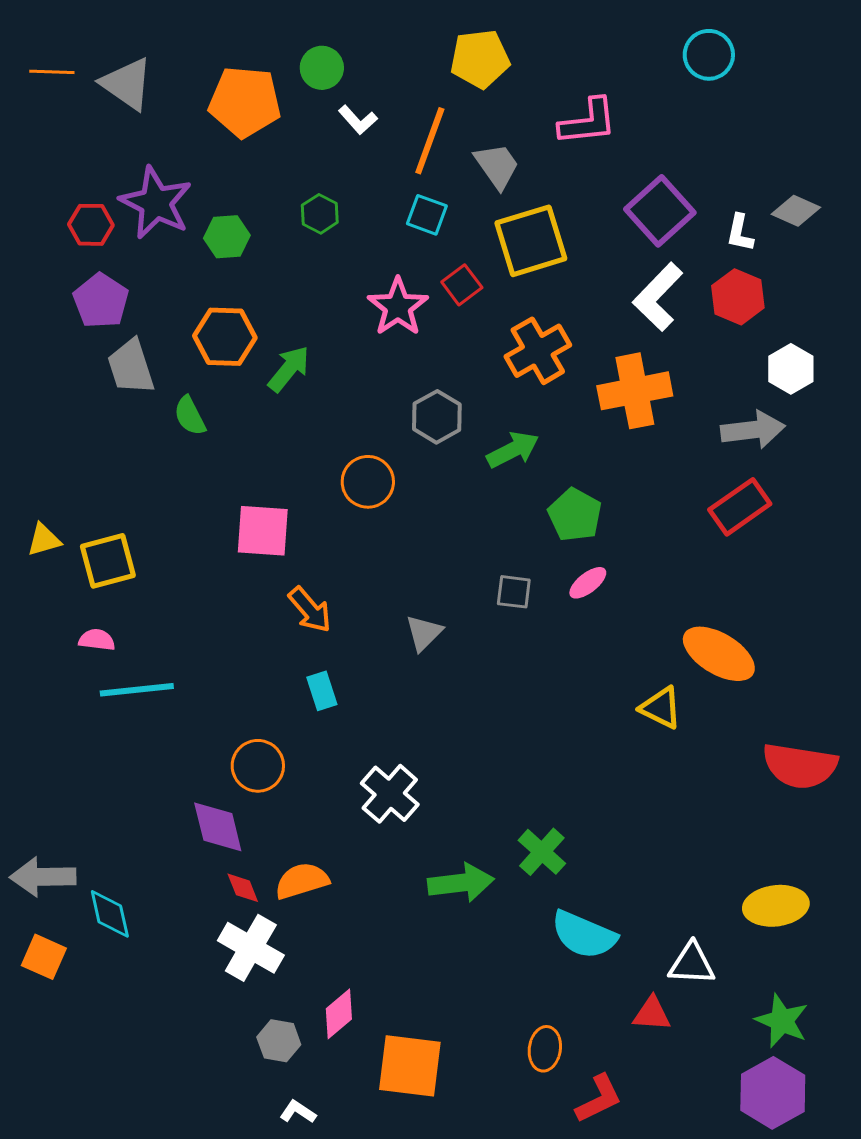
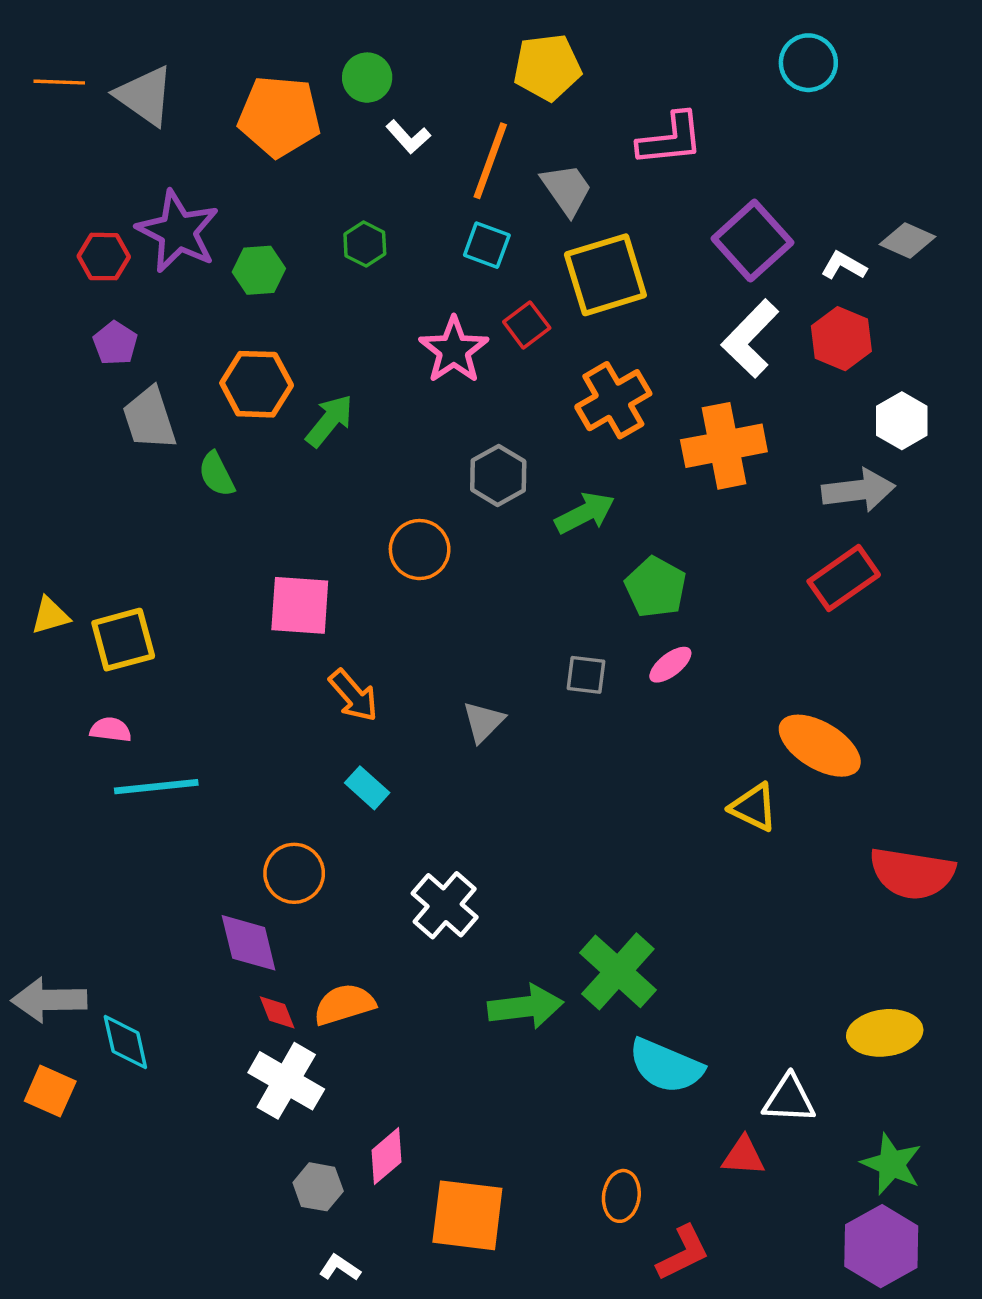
white L-shape: (740, 233) -> (844, 266), turned 108
purple pentagon: (101, 301) -> (115, 343), size x0.7
cyan rectangle: (322, 691) -> (367, 788), turned -30
green cross: (542, 852) -> (618, 971), size x1.4

